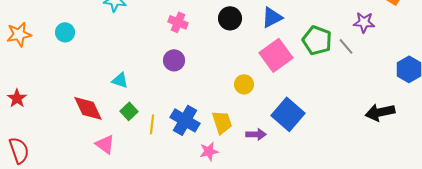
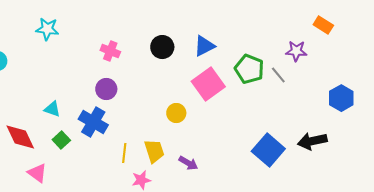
blue square: (288, 114) -> (268, 150), moved
blue cross: (185, 120) -> (93, 122), moved
yellow line: (152, 124) -> (124, 153), moved
purple arrow: (256, 134) -> (188, 163), turned 30

